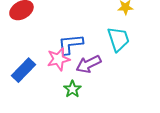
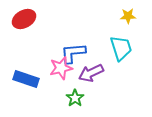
blue rectangle: (23, 70) -> (26, 79), turned 65

